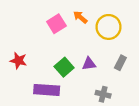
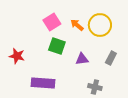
orange arrow: (80, 17) -> (77, 25), moved
green square: (64, 67) -> (57, 46), moved, turned -30

